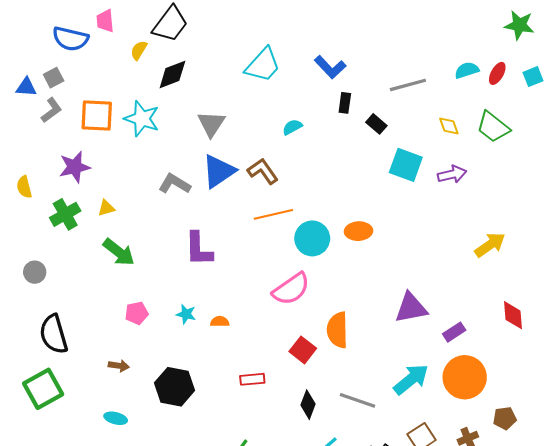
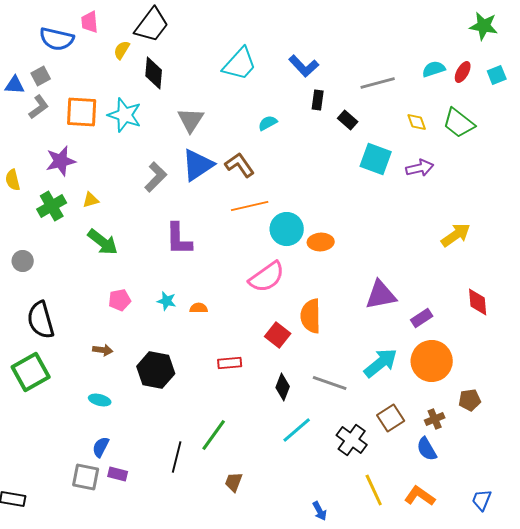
black diamond: (172, 74) -> (154, 73), turned -64
gray L-shape: (175, 184) -> (156, 177), turned 104
orange ellipse: (358, 231) -> (321, 242), moved

